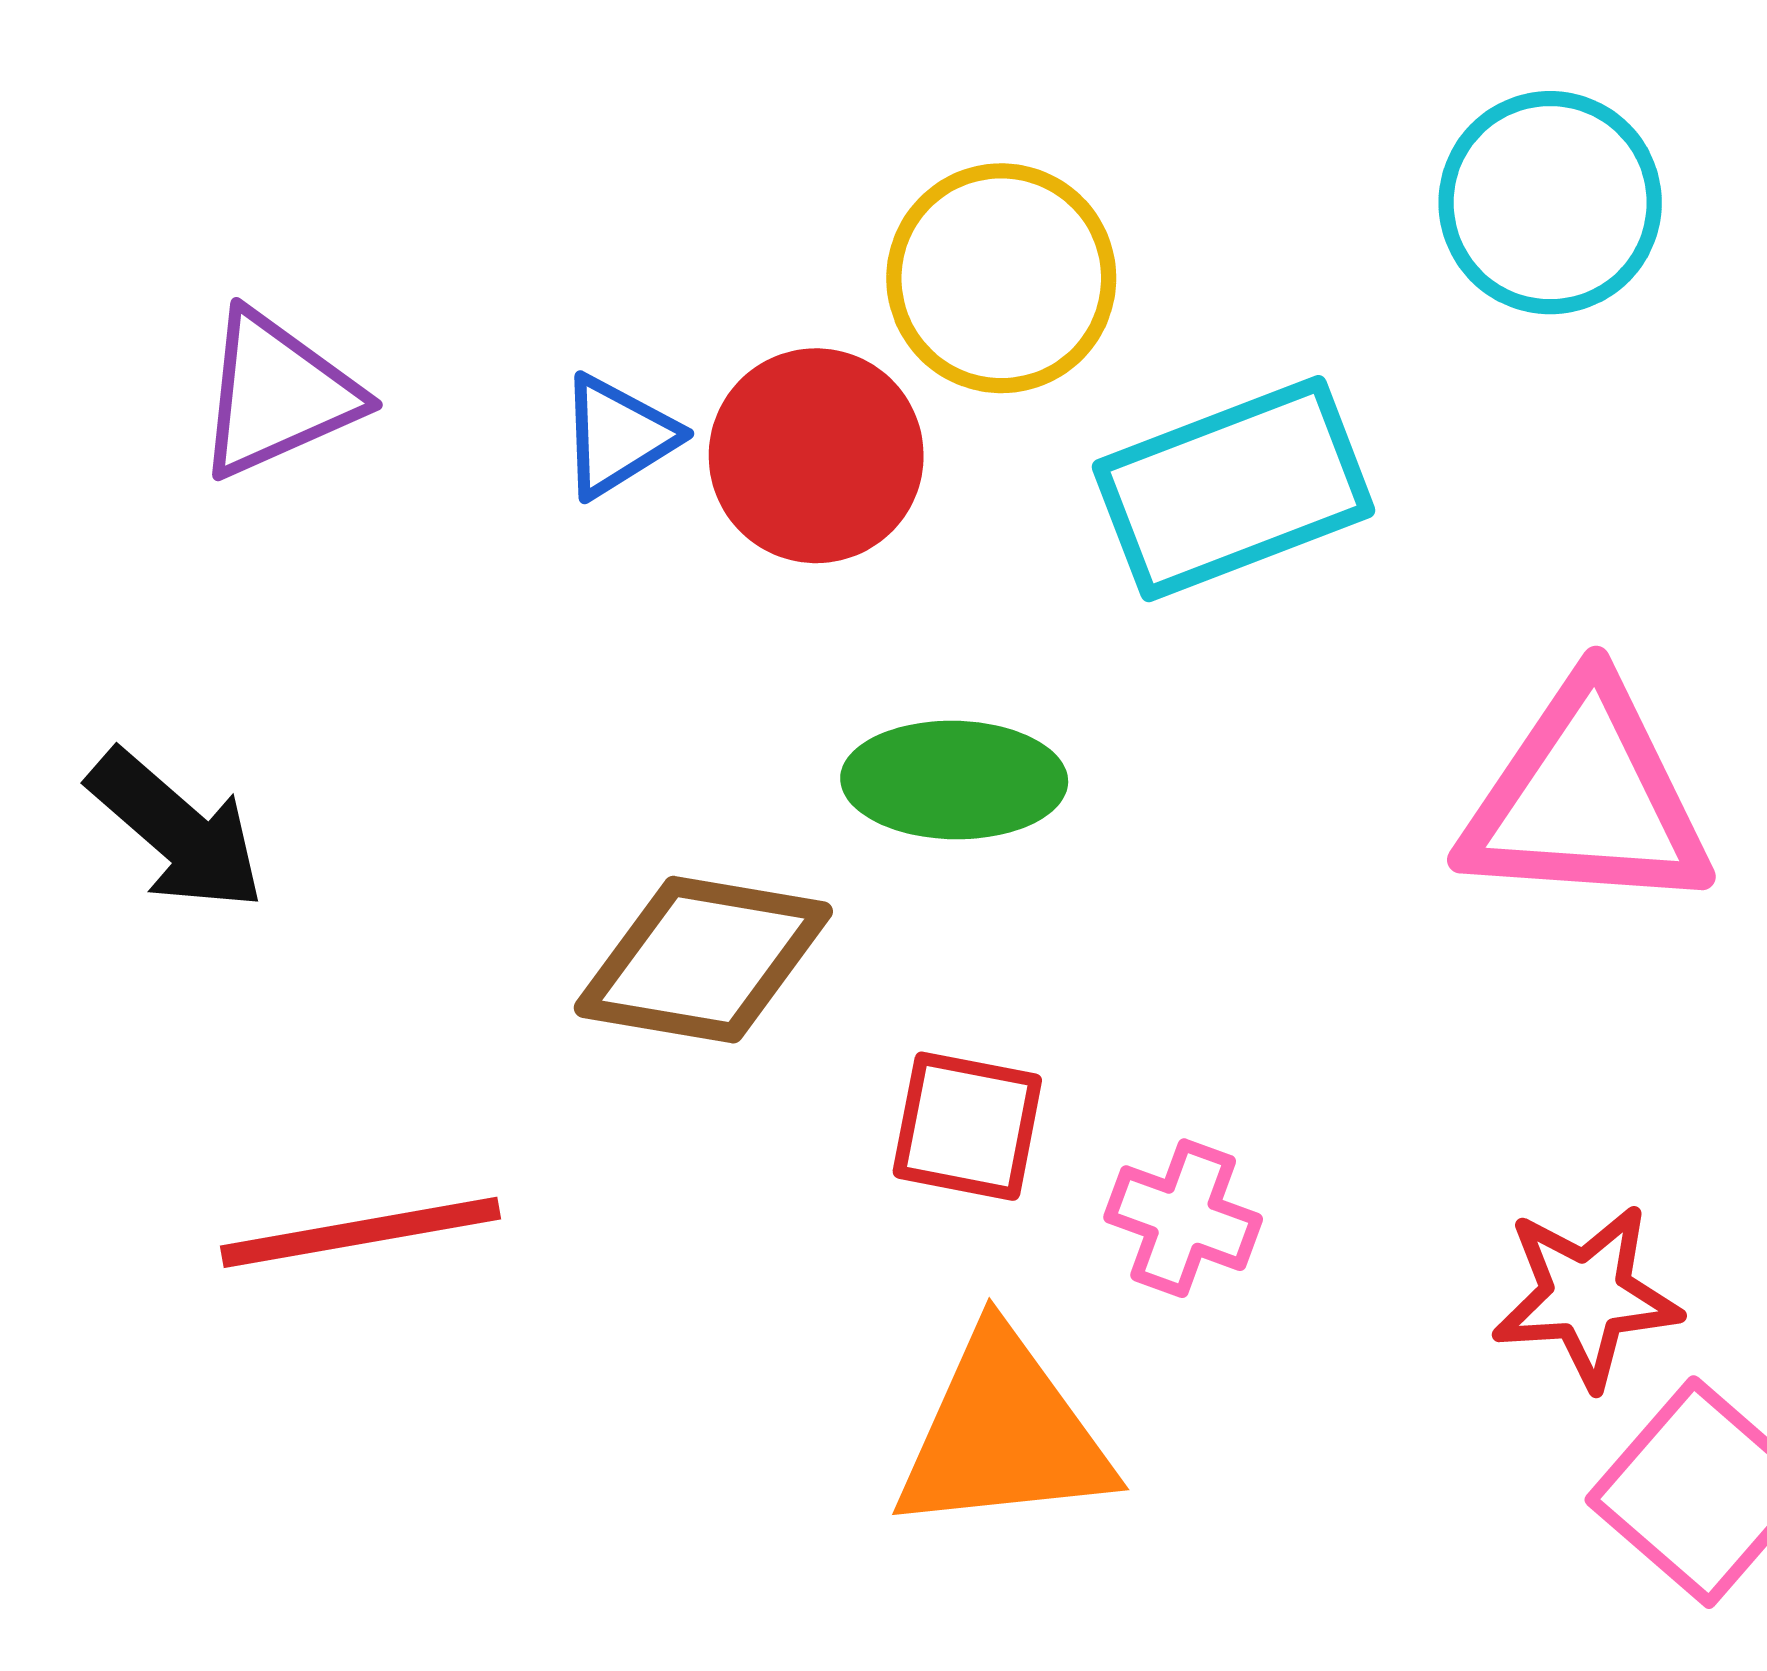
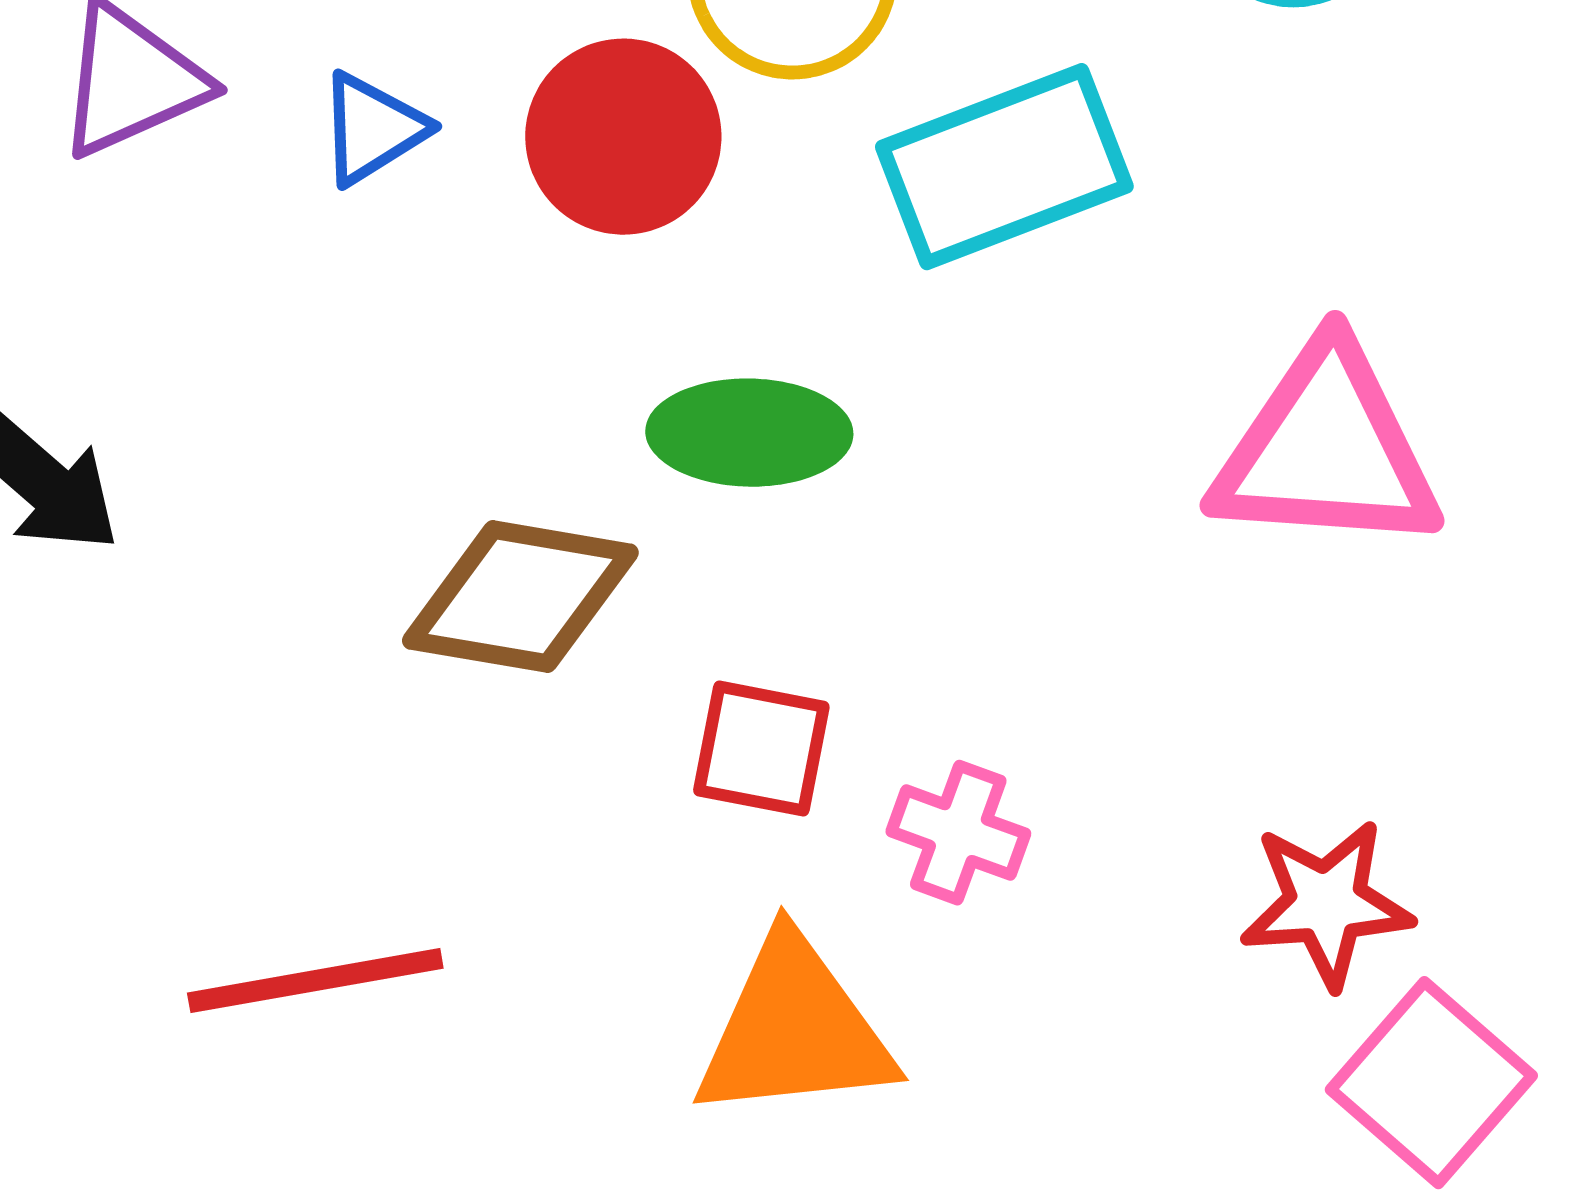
blue triangle: (618, 436) -> (372, 129), moved
red line: (360, 1232) -> (315, 981), moved

